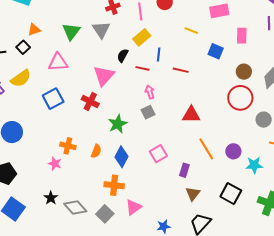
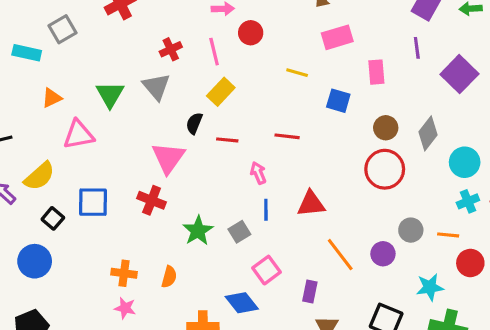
black square: (23, 47) -> (53, 218), moved
blue line: (159, 54) -> (266, 210), moved
pink triangle: (58, 62) -> (79, 135), moved
pink arrow: (150, 92) -> (258, 173), moved
blue square: (53, 99) -> (93, 202), turned 35
gray square: (148, 112) -> (239, 232), moved
gray circle: (264, 120) -> (411, 230), moved
blue diamond: (122, 157) -> (242, 303), moved, turned -60
pink star: (55, 164) -> (125, 308), moved
cyan star: (254, 165) -> (430, 287), moved

